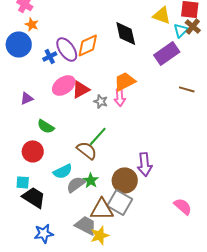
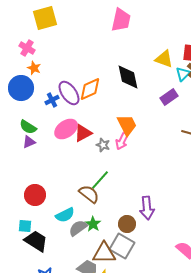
purple rectangle: (167, 53) -> (169, 97), size x0.7
orange trapezoid: (125, 81) -> (127, 125), turned 90
pink arrow: (120, 97) -> (122, 141), turned 30
green semicircle: (46, 126) -> (28, 127), moved
brown circle: (125, 180) -> (127, 224), size x0.7

